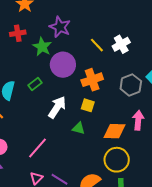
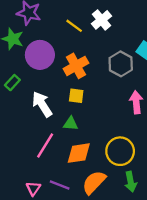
white arrow: (57, 107) -> (42, 104), turned -55
orange diamond: (114, 131) -> (79, 153), moved
pink line: (38, 148) -> (45, 145), moved

